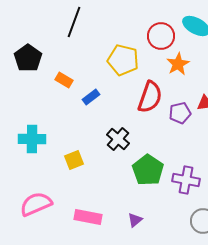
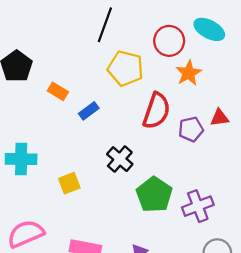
black line: (74, 22) -> (105, 25), moved
purple cross: (186, 180) -> (198, 206), turned -32

